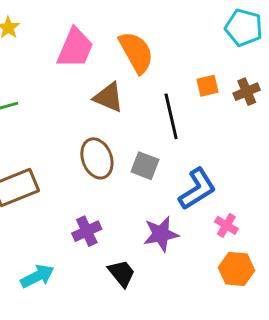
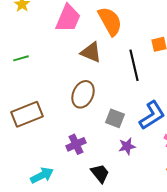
brown ellipse: (97, 158) -> (83, 94), turned 44
gray square: (145, 166) -> (115, 118), moved
purple star: (161, 234) -> (127, 146), size x0.7

